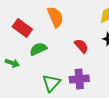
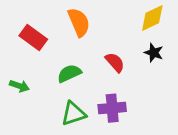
green semicircle: (38, 49) -> (69, 73), moved
green triangle: (51, 83) -> (73, 114), turned 30

